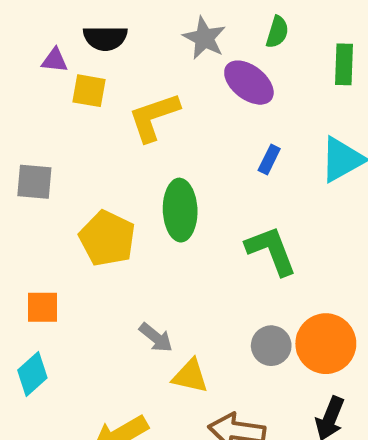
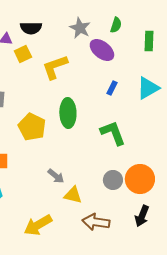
yellow square: (89, 91) -> (23, 54), turned -36

